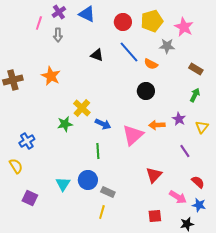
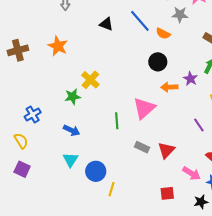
purple star: (179, 119) -> (190, 79), moved
blue arrow: (103, 124) -> (72, 130), moved
orange arrow: (157, 125) -> (169, 87), moved
green line: (98, 151) -> (117, 121), moved
blue circle: (88, 180) -> (96, 171), moved
gray rectangle: (108, 192) -> (142, 147), moved
purple square: (30, 198) -> (22, 169), moved

